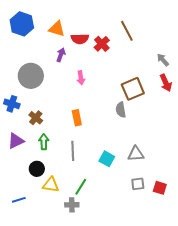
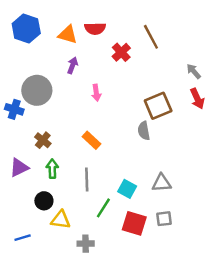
red semicircle: (80, 39) -> (95, 29), moved
blue cross: (12, 104) -> (14, 109), moved
orange rectangle: (77, 118) -> (92, 140), turned -35
green line: (81, 187) -> (103, 208), moved
red square: (160, 188) -> (134, 223), moved, size x1.5

